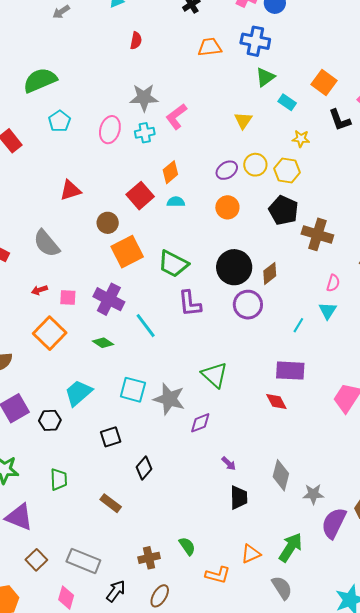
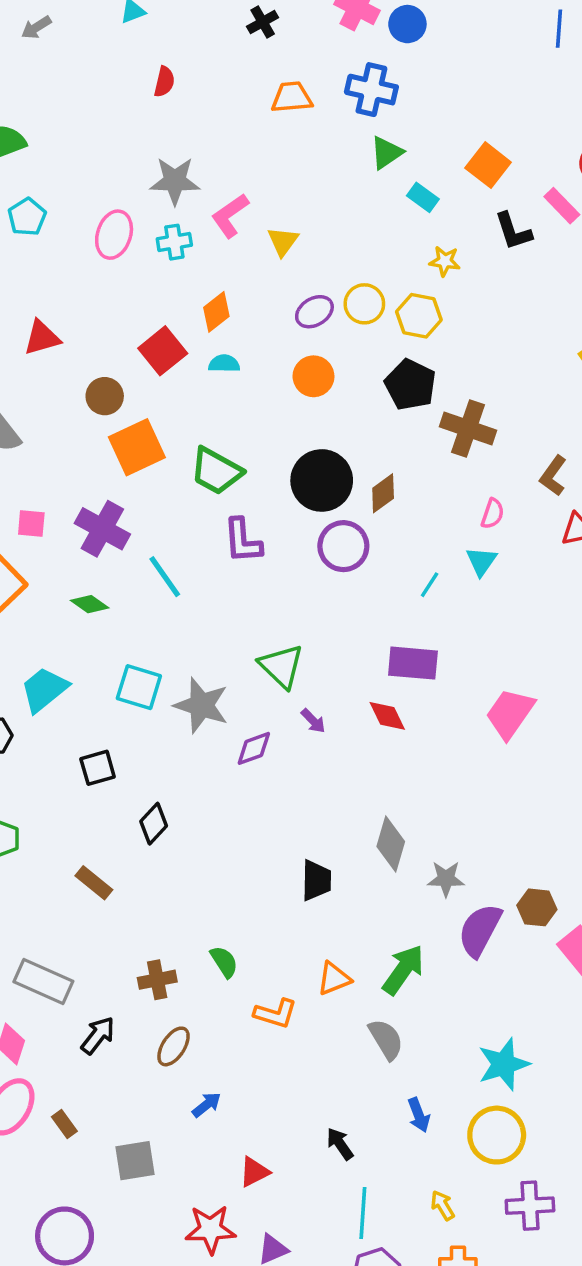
yellow triangle: (243, 120) -> (283, 241), moved
purple arrow: (229, 464) -> (313, 721), moved

